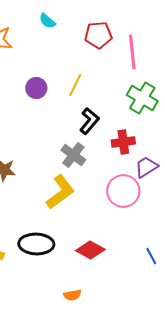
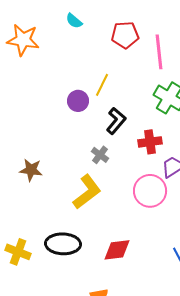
purple circle: (36, 88) -> (78, 101), moved
gray cross: (73, 155) -> (100, 155), size x0.7
red diamond: (90, 250) -> (117, 250), turned -36

